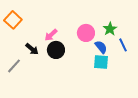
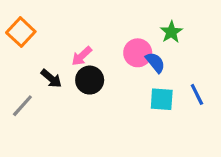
green star: (110, 29) -> (171, 32), moved
blue line: (123, 45) -> (197, 94), moved
blue semicircle: (101, 47) -> (155, 62), moved

